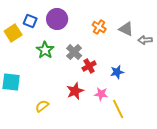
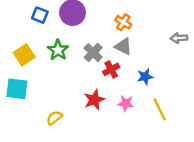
gray triangle: (126, 29) -> (123, 46), moved
yellow square: (13, 33) -> (24, 55), moved
yellow line: (118, 109) -> (160, 109), moved

